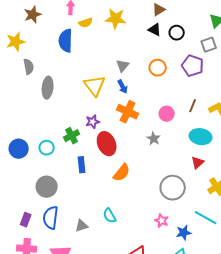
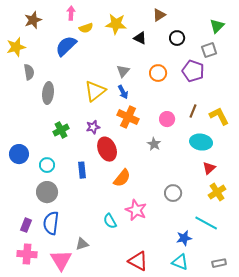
black triangle: (155, 30) -> (140, 38), moved
blue semicircle: (66, 41) -> (66, 46), turned 45
yellow triangle: (95, 86) -> (95, 91), turned 30
green cross: (72, 136) -> (61, 130), moved
cyan circle: (47, 148) -> (47, 165), moved
red triangle: (198, 163) -> (209, 168), moved
gray circle: (173, 188) -> (173, 193), size x0.7
pink star: (162, 221) -> (136, 210), moved, size x1.5
gray triangle: (82, 226) -> (82, 244), moved

